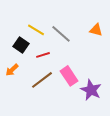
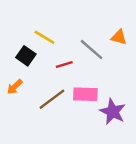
gray line: (61, 34) -> (92, 50), moved
red line: (43, 55) -> (64, 64), moved
pink rectangle: (69, 76) -> (85, 94), turned -54

